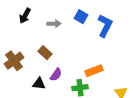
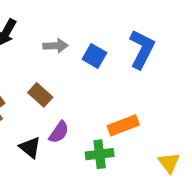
blue square: (81, 17) -> (94, 56), moved
black triangle: (39, 84) -> (30, 147), turned 32

